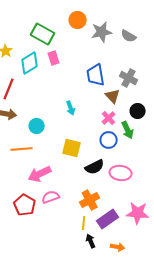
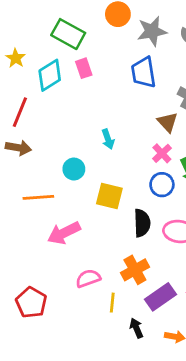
blue trapezoid: (96, 75) -> (143, 72), moved
cyan circle: (37, 126) -> (74, 169), moved
black semicircle: (95, 167) -> (142, 223), turned -66
pink semicircle: (51, 197) -> (88, 278), moved
red pentagon: (25, 205) -> (31, 303), moved
yellow line: (84, 223) -> (112, 303), moved

